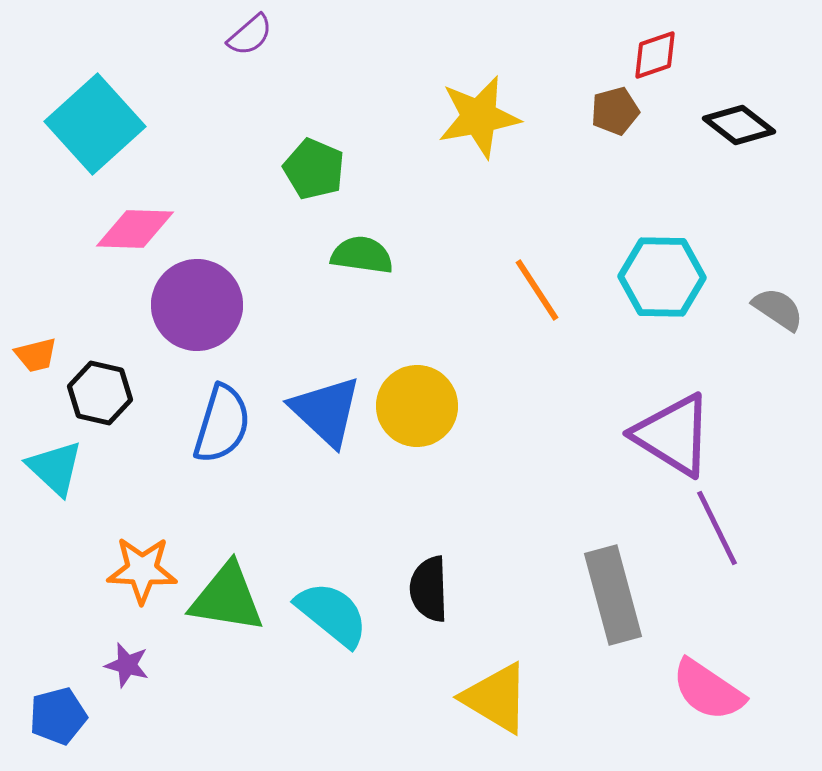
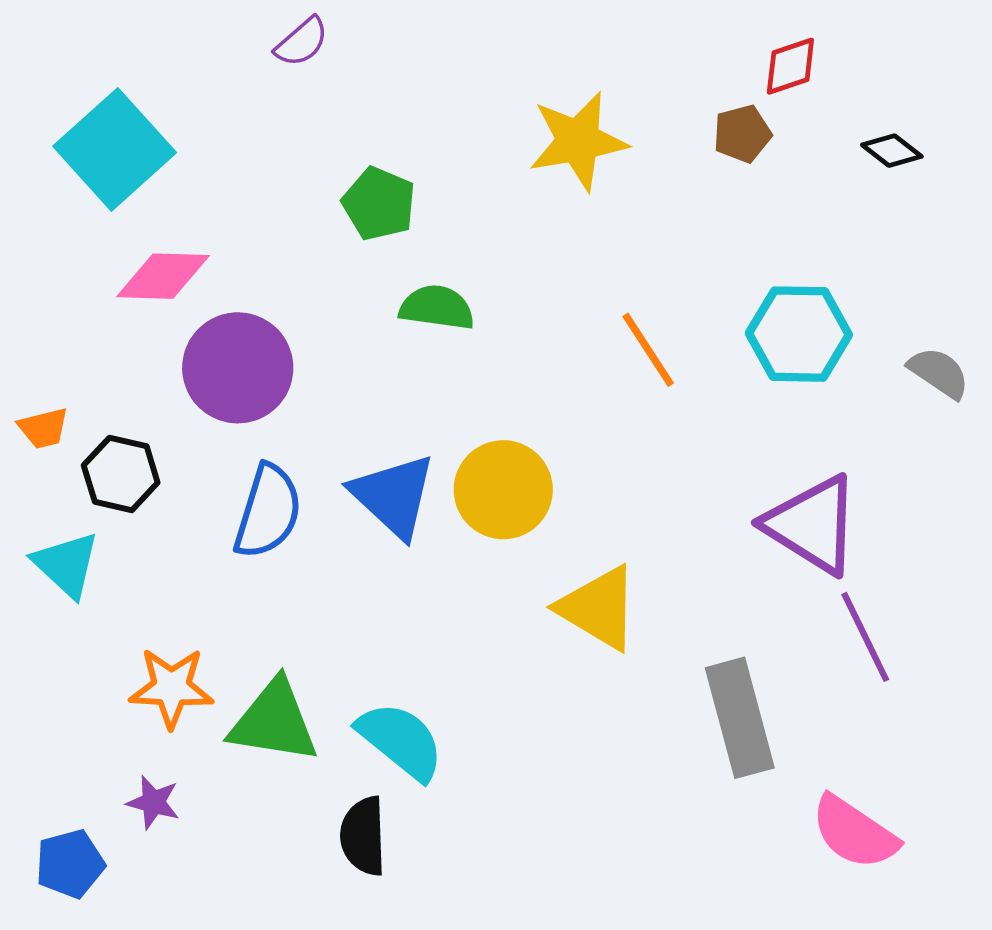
black diamond: (739, 125) -> (892, 151), size x0.7
black semicircle: (429, 589) -> (363, 836), moved
yellow triangle: (496, 698) -> (599, 608), moved

